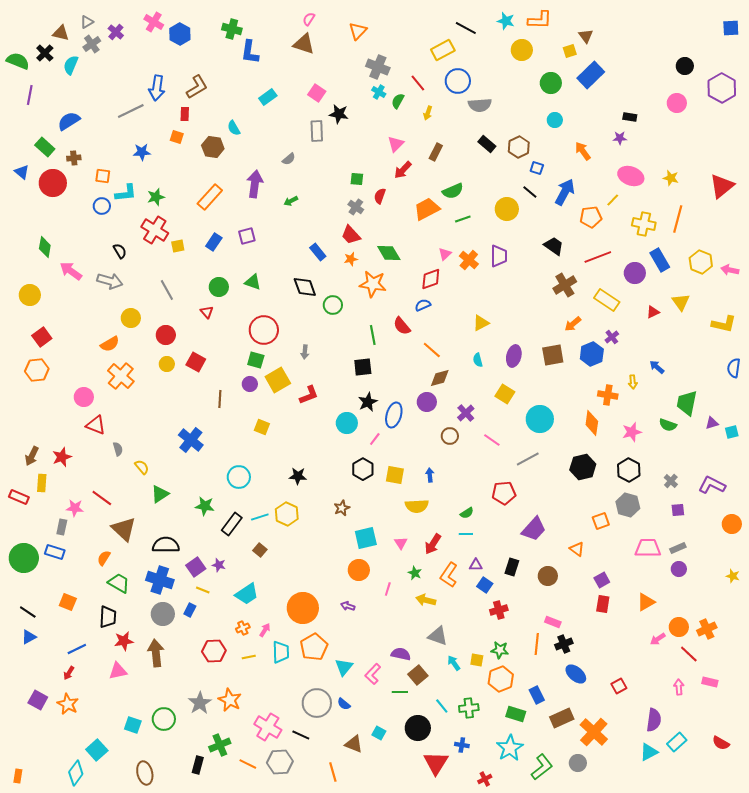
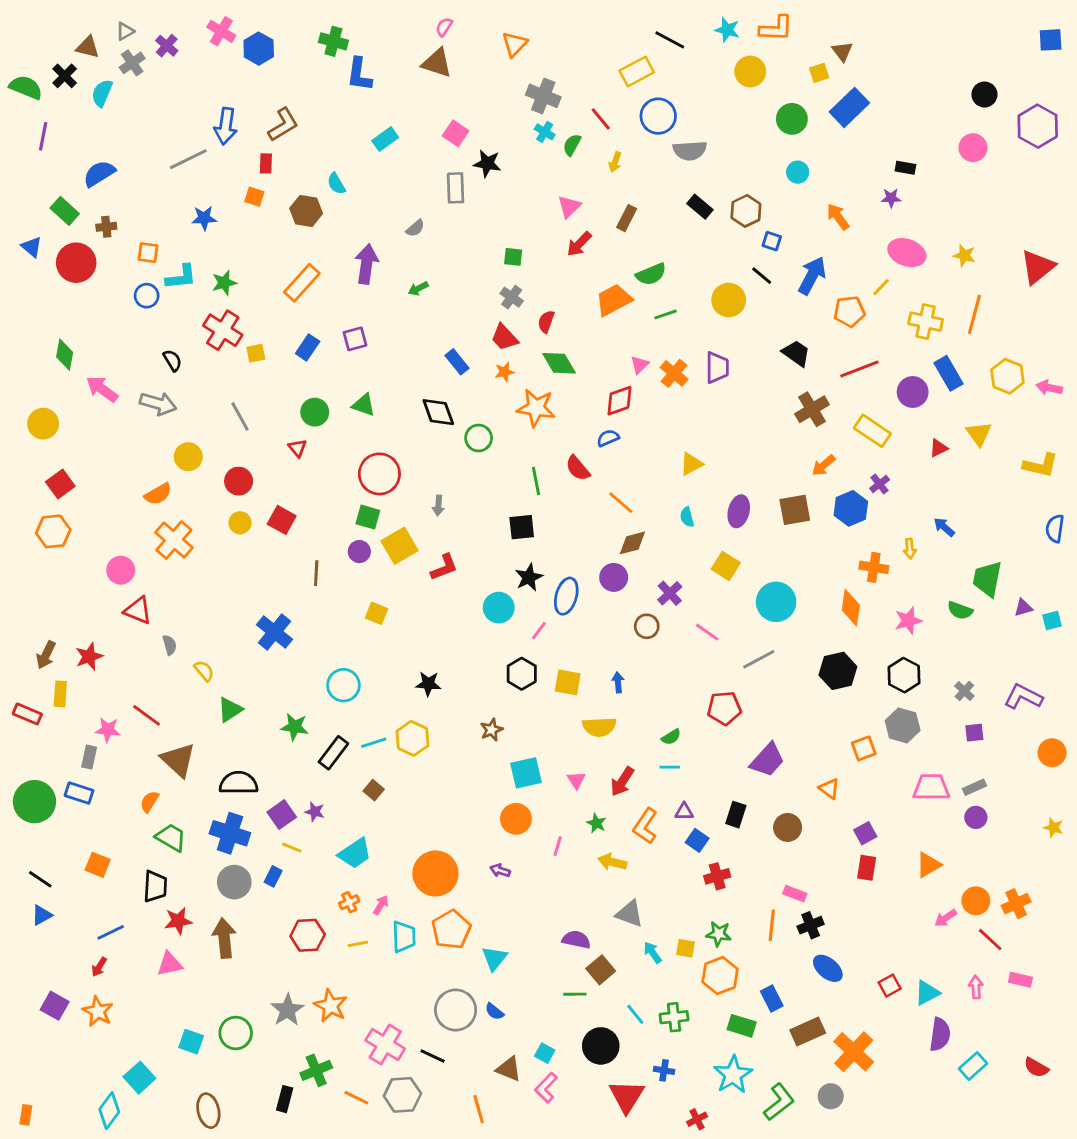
red semicircle: (380, 196) -> (546, 322), moved
pink L-shape: (373, 674) -> (546, 1088), moved
cyan triangle: (649, 752) -> (927, 993), moved

